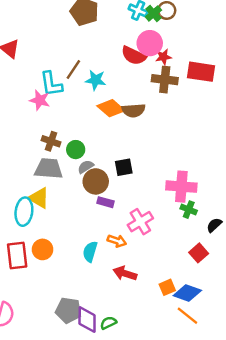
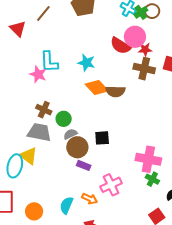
brown line: (73, 69) -> (43, 13), moved
orange circle: (43, 249) -> (34, 211), moved

